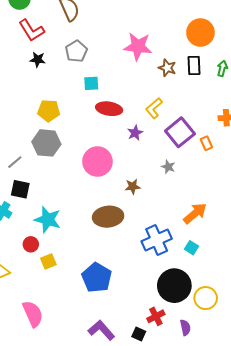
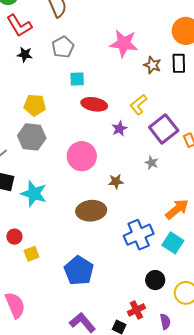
cyan star: (48, 220) -> (34, 194), moved
cyan square: (191, 248) -> (173, 243), size x1.5
black circle: (174, 286) -> (155, 280), size x0.6

